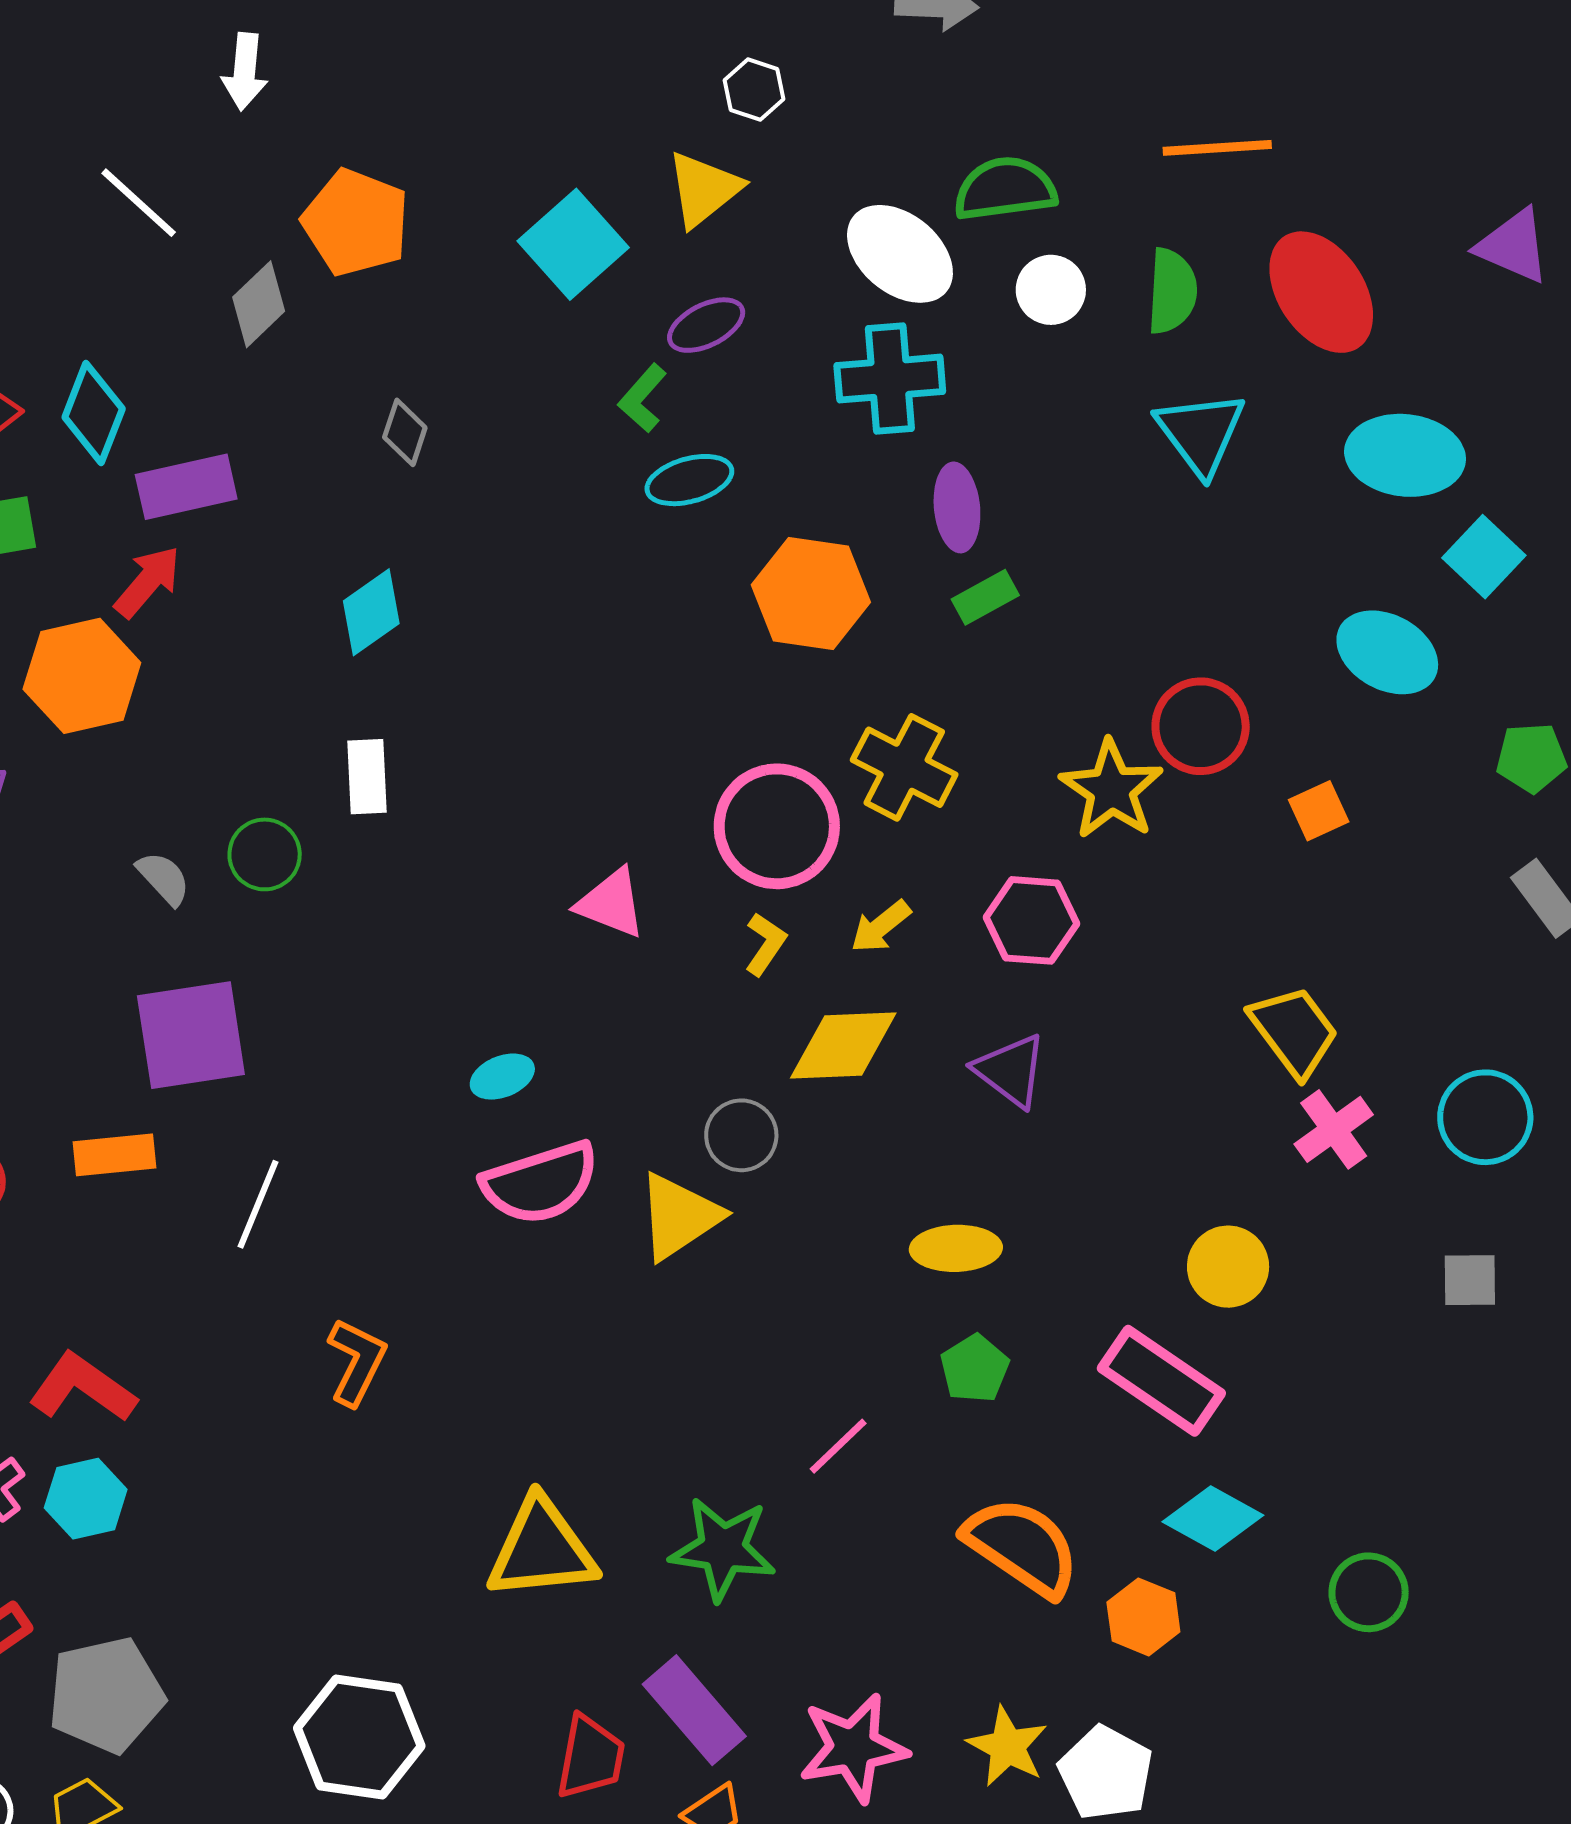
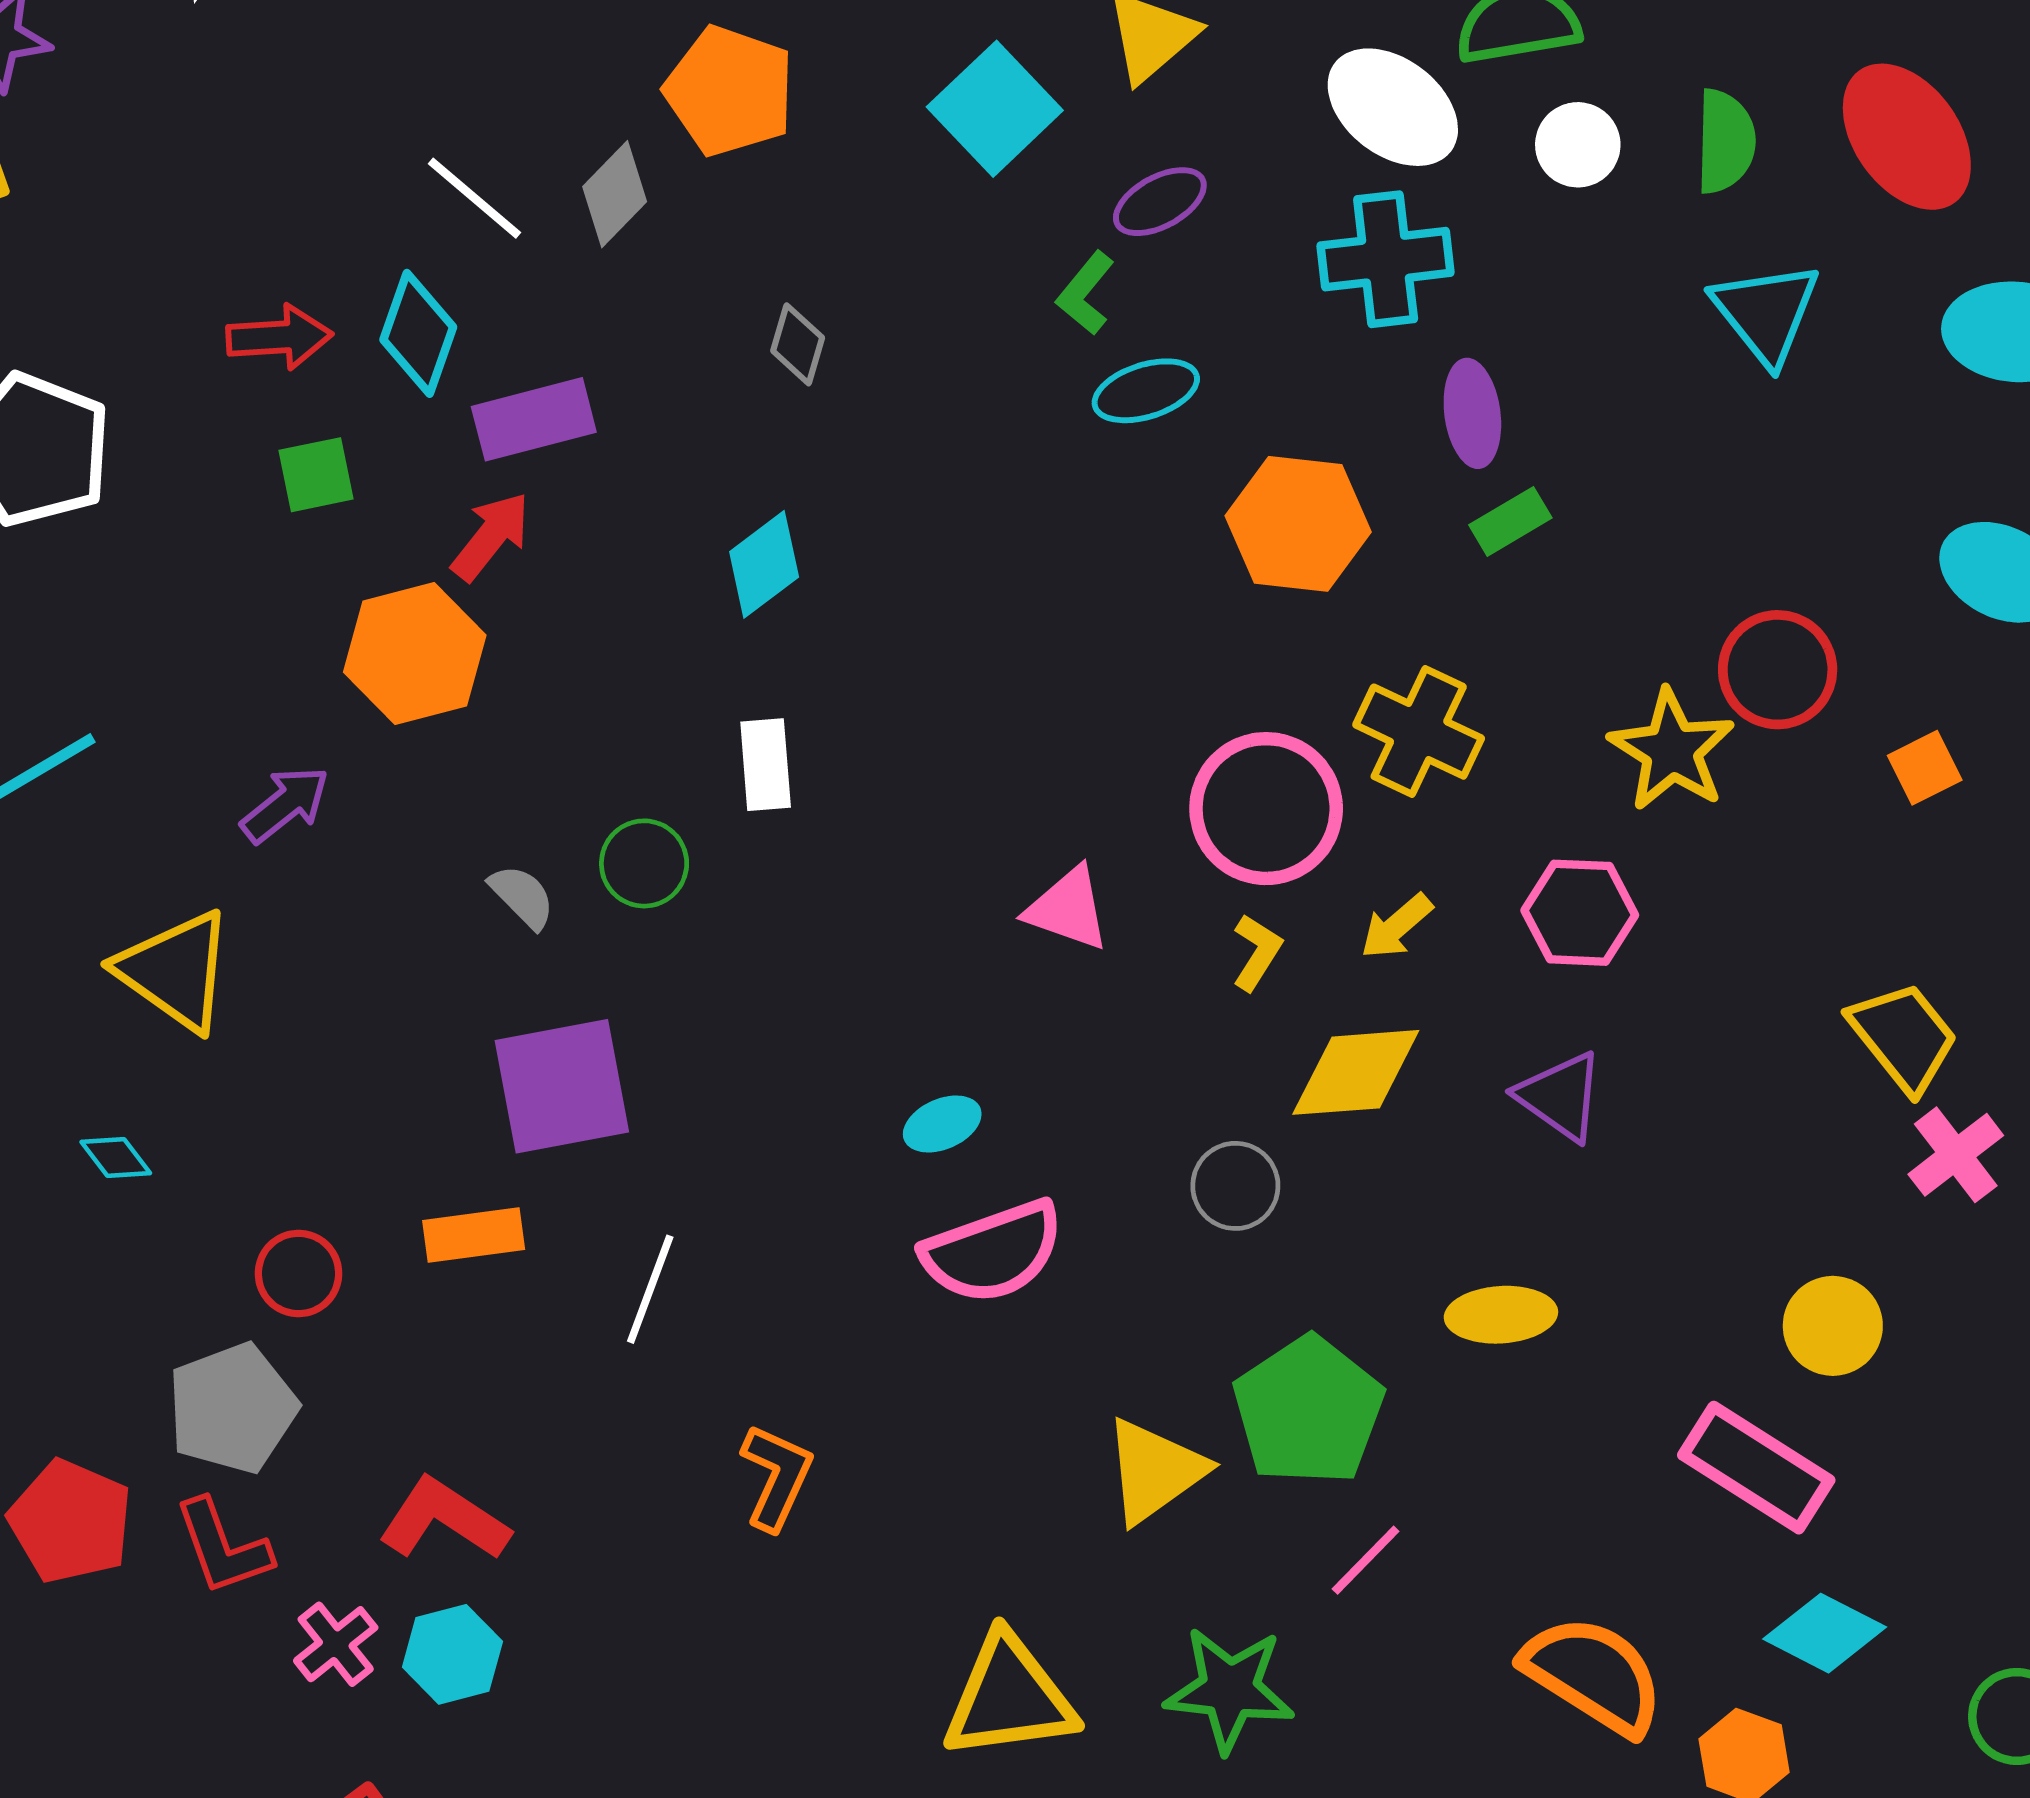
white line: (139, 203) -> (475, 198), moved
yellow triangle: (679, 1216) -> (1155, 1471), moved
green pentagon: (975, 1369) -> (1308, 1411), moved, size x1.8

